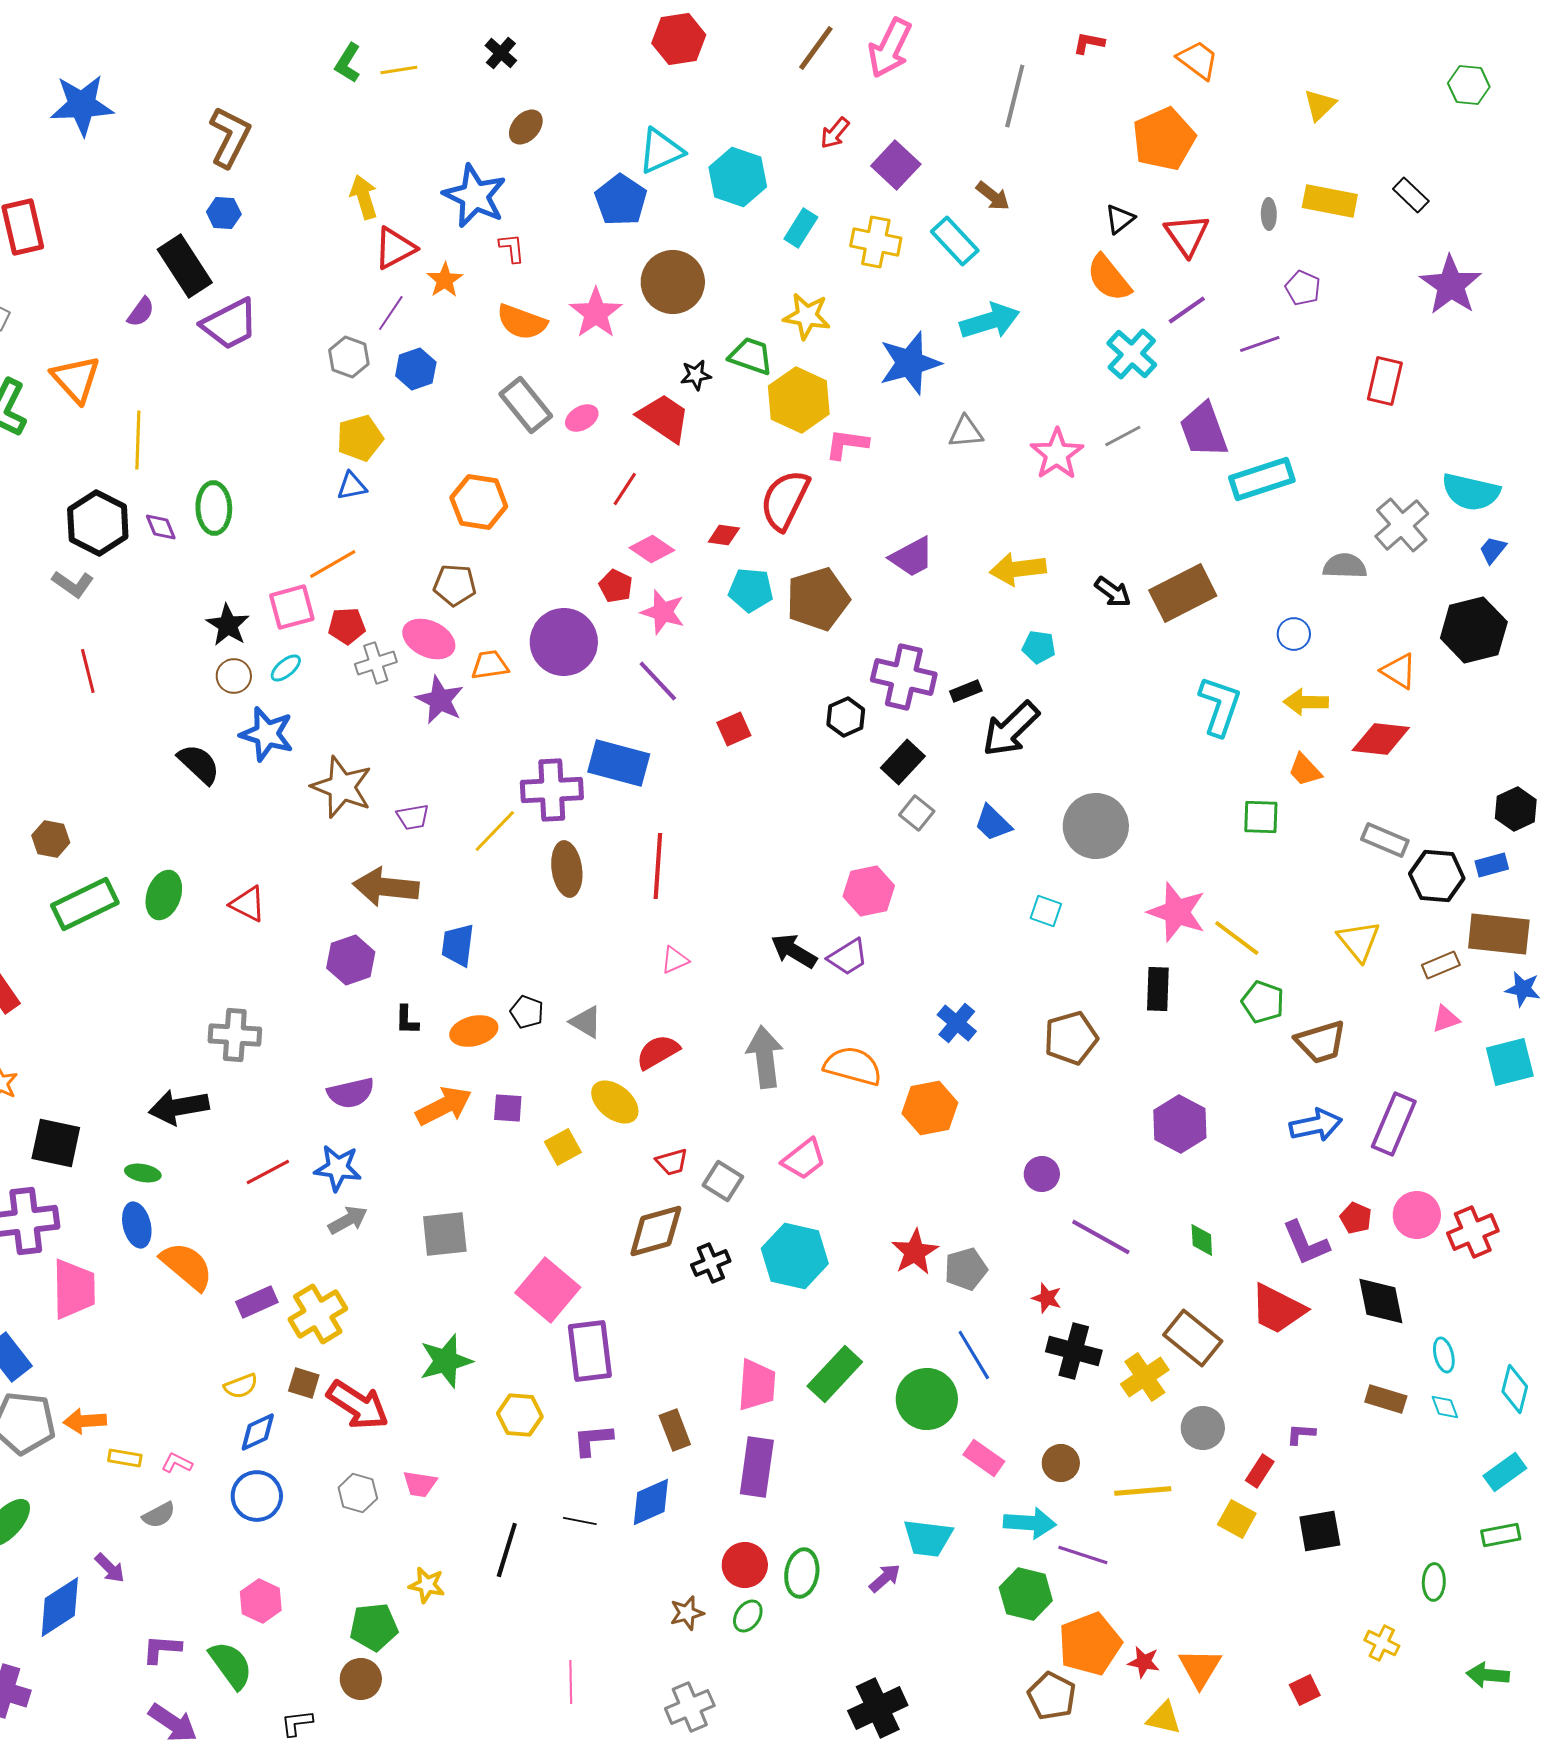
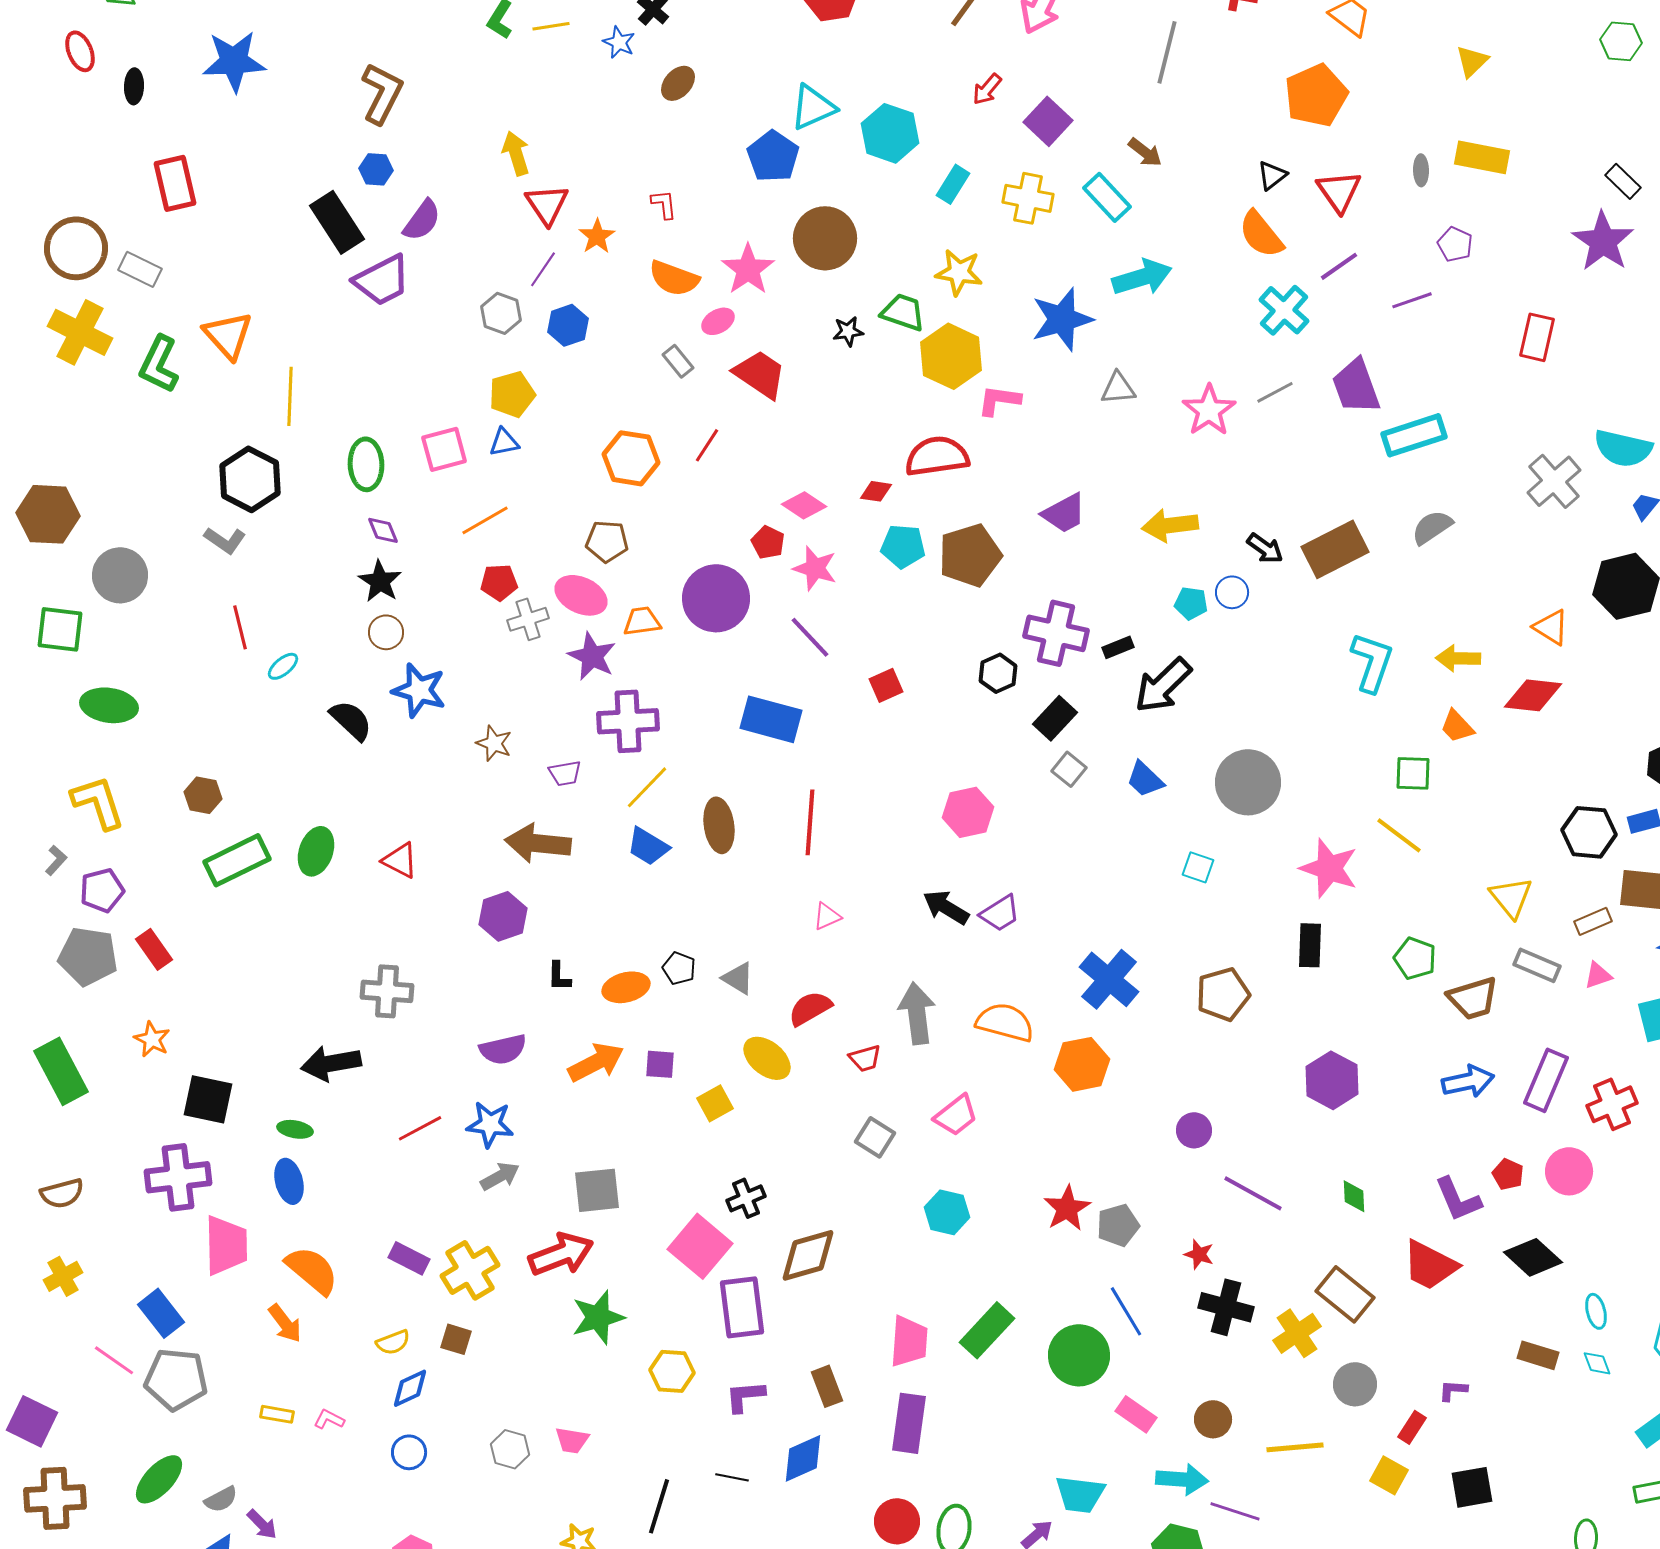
black rectangle: (1411, 195) -> (1623, 181), moved
blue star: (475, 196) -> (619, 42), moved, size x0.5
red triangle: (395, 248) -> (547, 204), turned -36
purple semicircle: (141, 312) -> (422, 220), moved, size x1.4
gray rectangle: (526, 405) -> (678, 361), size x0.6
pink ellipse: (582, 418) -> (718, 321), moved
red trapezoid: (664, 418) -> (760, 374), moved
red line: (625, 489) -> (707, 445), moved
red semicircle: (785, 500) -> (937, 456), turned 56
purple diamond: (161, 527) -> (383, 530), moved
gray semicircle: (1345, 566) -> (1432, 527), moved, turned -36
pink square: (292, 607) -> (444, 449), moved
blue circle: (1294, 634) -> (1232, 592), moved
cyan ellipse: (286, 668) -> (283, 666), moved
brown star: (342, 787) -> (494, 743), size x0.6
purple cross: (552, 790) -> (628, 721), moved
gray rectangle: (1385, 840) -> (1537, 965), moved
pink hexagon: (869, 891) -> (968, 812), moved
yellow line: (1237, 938) -> (1399, 835), moved
blue trapezoid: (458, 945) -> (648, 846), moved, turned -66
blue cross: (957, 1023) -> (1109, 979), size x1.5
red trapezoid: (672, 1162) -> (865, 1058), moved
brown diamond: (656, 1231) -> (808, 1255), moved
red cross: (1473, 1232) -> (1612, 1104), moved
cyan hexagon: (795, 1256) -> (947, 1212), size x0.7
black cross: (711, 1263) -> (746, 1198), moved
orange semicircle: (187, 1266) -> (312, 1270), moved
black diamond: (1381, 1301) -> (1533, 1257), turned -36
purple rectangle: (257, 1302) -> (409, 1258), turned 51
red arrow: (358, 1405) -> (561, 1254), moved, turned -54
orange arrow: (85, 1421) -> (285, 1323), moved, turned -123
blue circle: (257, 1496) -> (409, 1452), size x0.7
gray semicircle: (159, 1515) -> (221, 1499), moved

